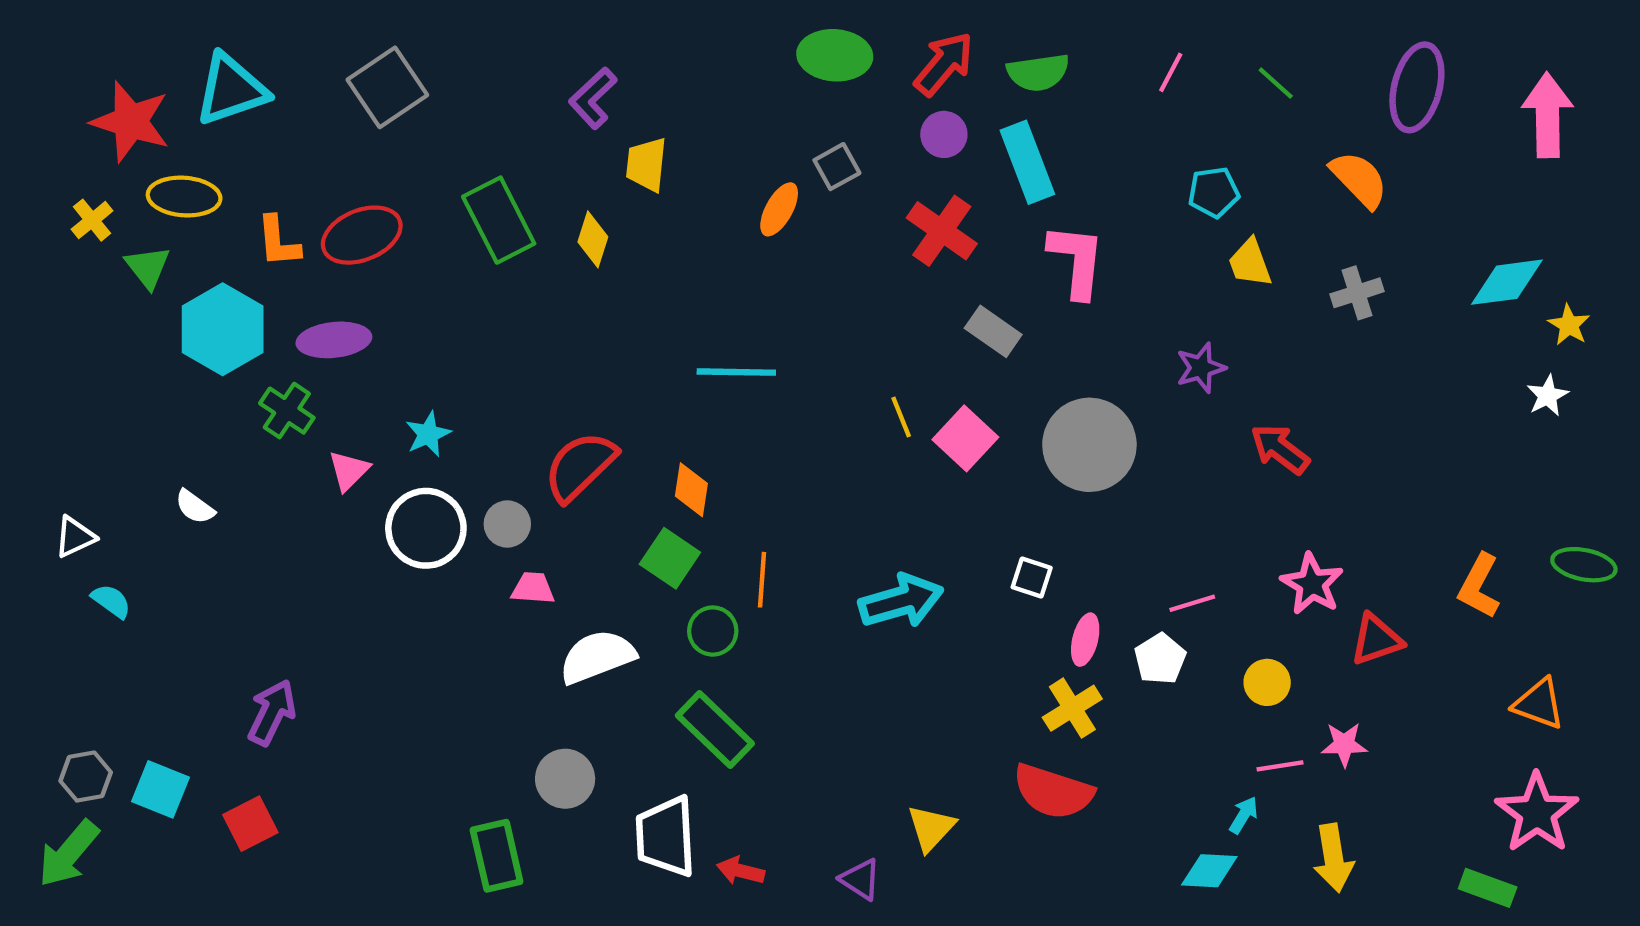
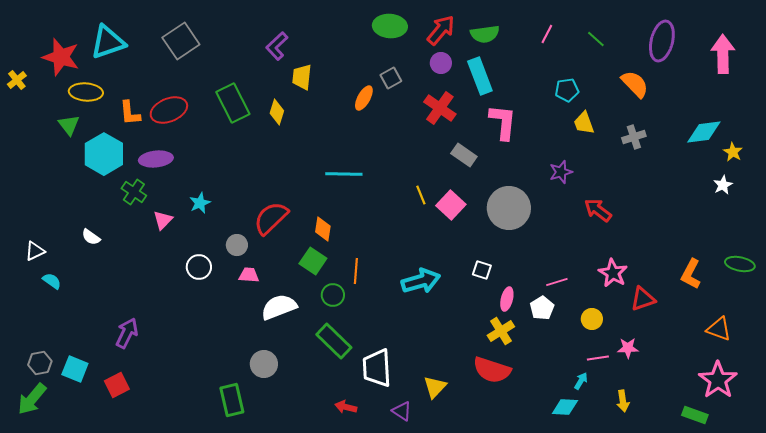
yellow cross: (92, 220) -> (17, 80), moved
white circle: (426, 528) -> (199, 267), moved, size x0.7
white trapezoid: (666, 836) -> (377, 368), moved
yellow arrow: (1333, 858) -> (623, 401), size x0.7

